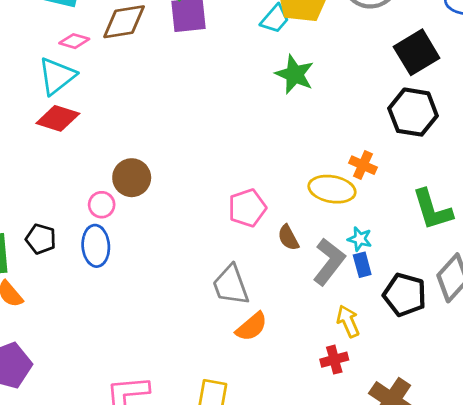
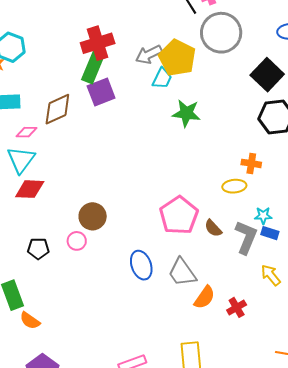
yellow ellipse: (332, 189) -> (234, 186), size x0.7
pink pentagon: (247, 208) -> (179, 215), size x1.4
black pentagon: (41, 239) -> (38, 249), moved
blue ellipse: (96, 246) -> (141, 265), moved
blue rectangle: (362, 265) -> (270, 233), turned -42
red cross: (334, 360) -> (237, 307), moved

